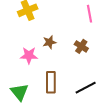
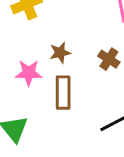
brown rectangle: (51, 82) -> (63, 93), moved

